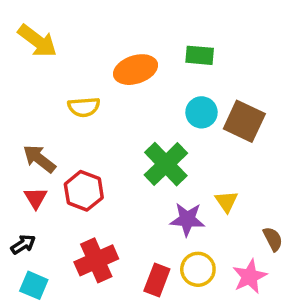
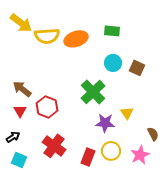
yellow semicircle: (84, 107) -> (47, 36), moved, size x1.4
brown square: (244, 121) -> (137, 68), size x0.7
red cross: (96, 260) -> (54, 146), turned -30

